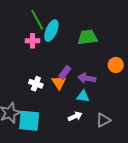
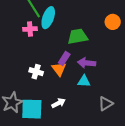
green trapezoid: (87, 37) -> (78, 37), moved
orange circle: (116, 65) -> (113, 22), moved
white arrow: (75, 116) -> (58, 103), moved

